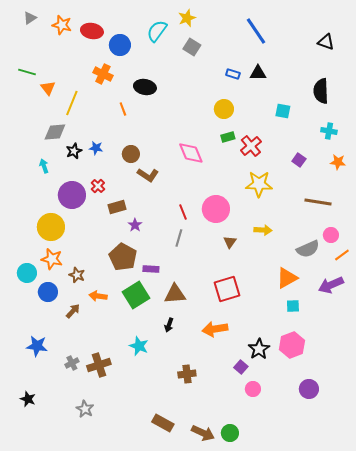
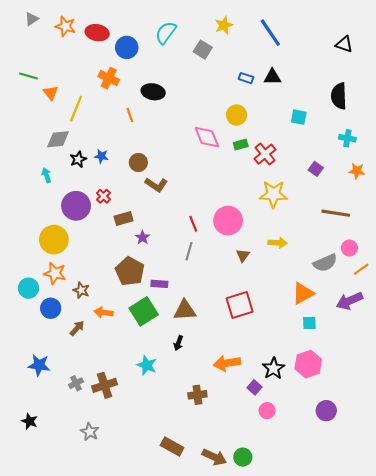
yellow star: (187, 18) -> (224, 25), moved
pink diamond: (191, 153) -> (207, 137), moved
orange arrow: (215, 329) -> (227, 363), moved

